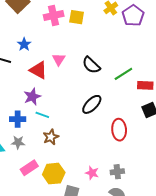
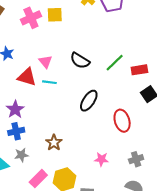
purple star: (32, 97) -> (15, 109), moved
cyan line: (42, 115) -> (49, 82), moved
gray cross: (117, 172) -> (136, 159), moved
pink star: (92, 173) -> (101, 159), moved

